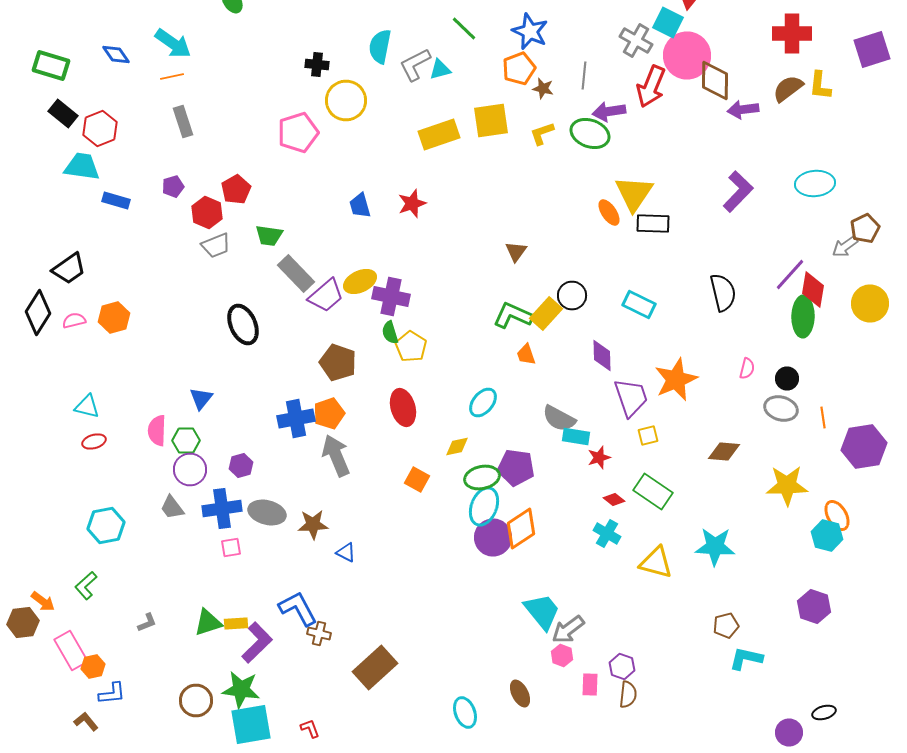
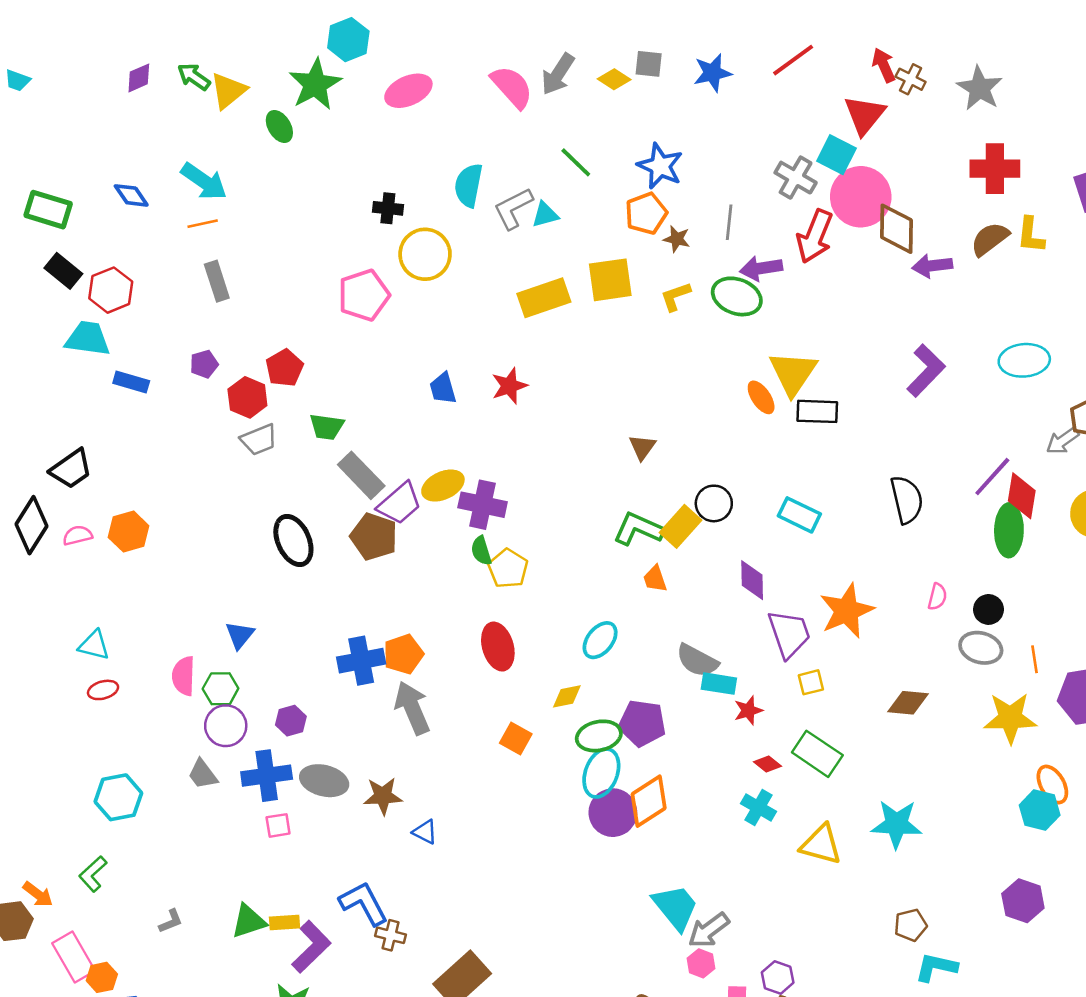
brown pentagon: (338, 362) -> (374, 537), moved
yellow star: (787, 486) -> (1010, 718), moved

